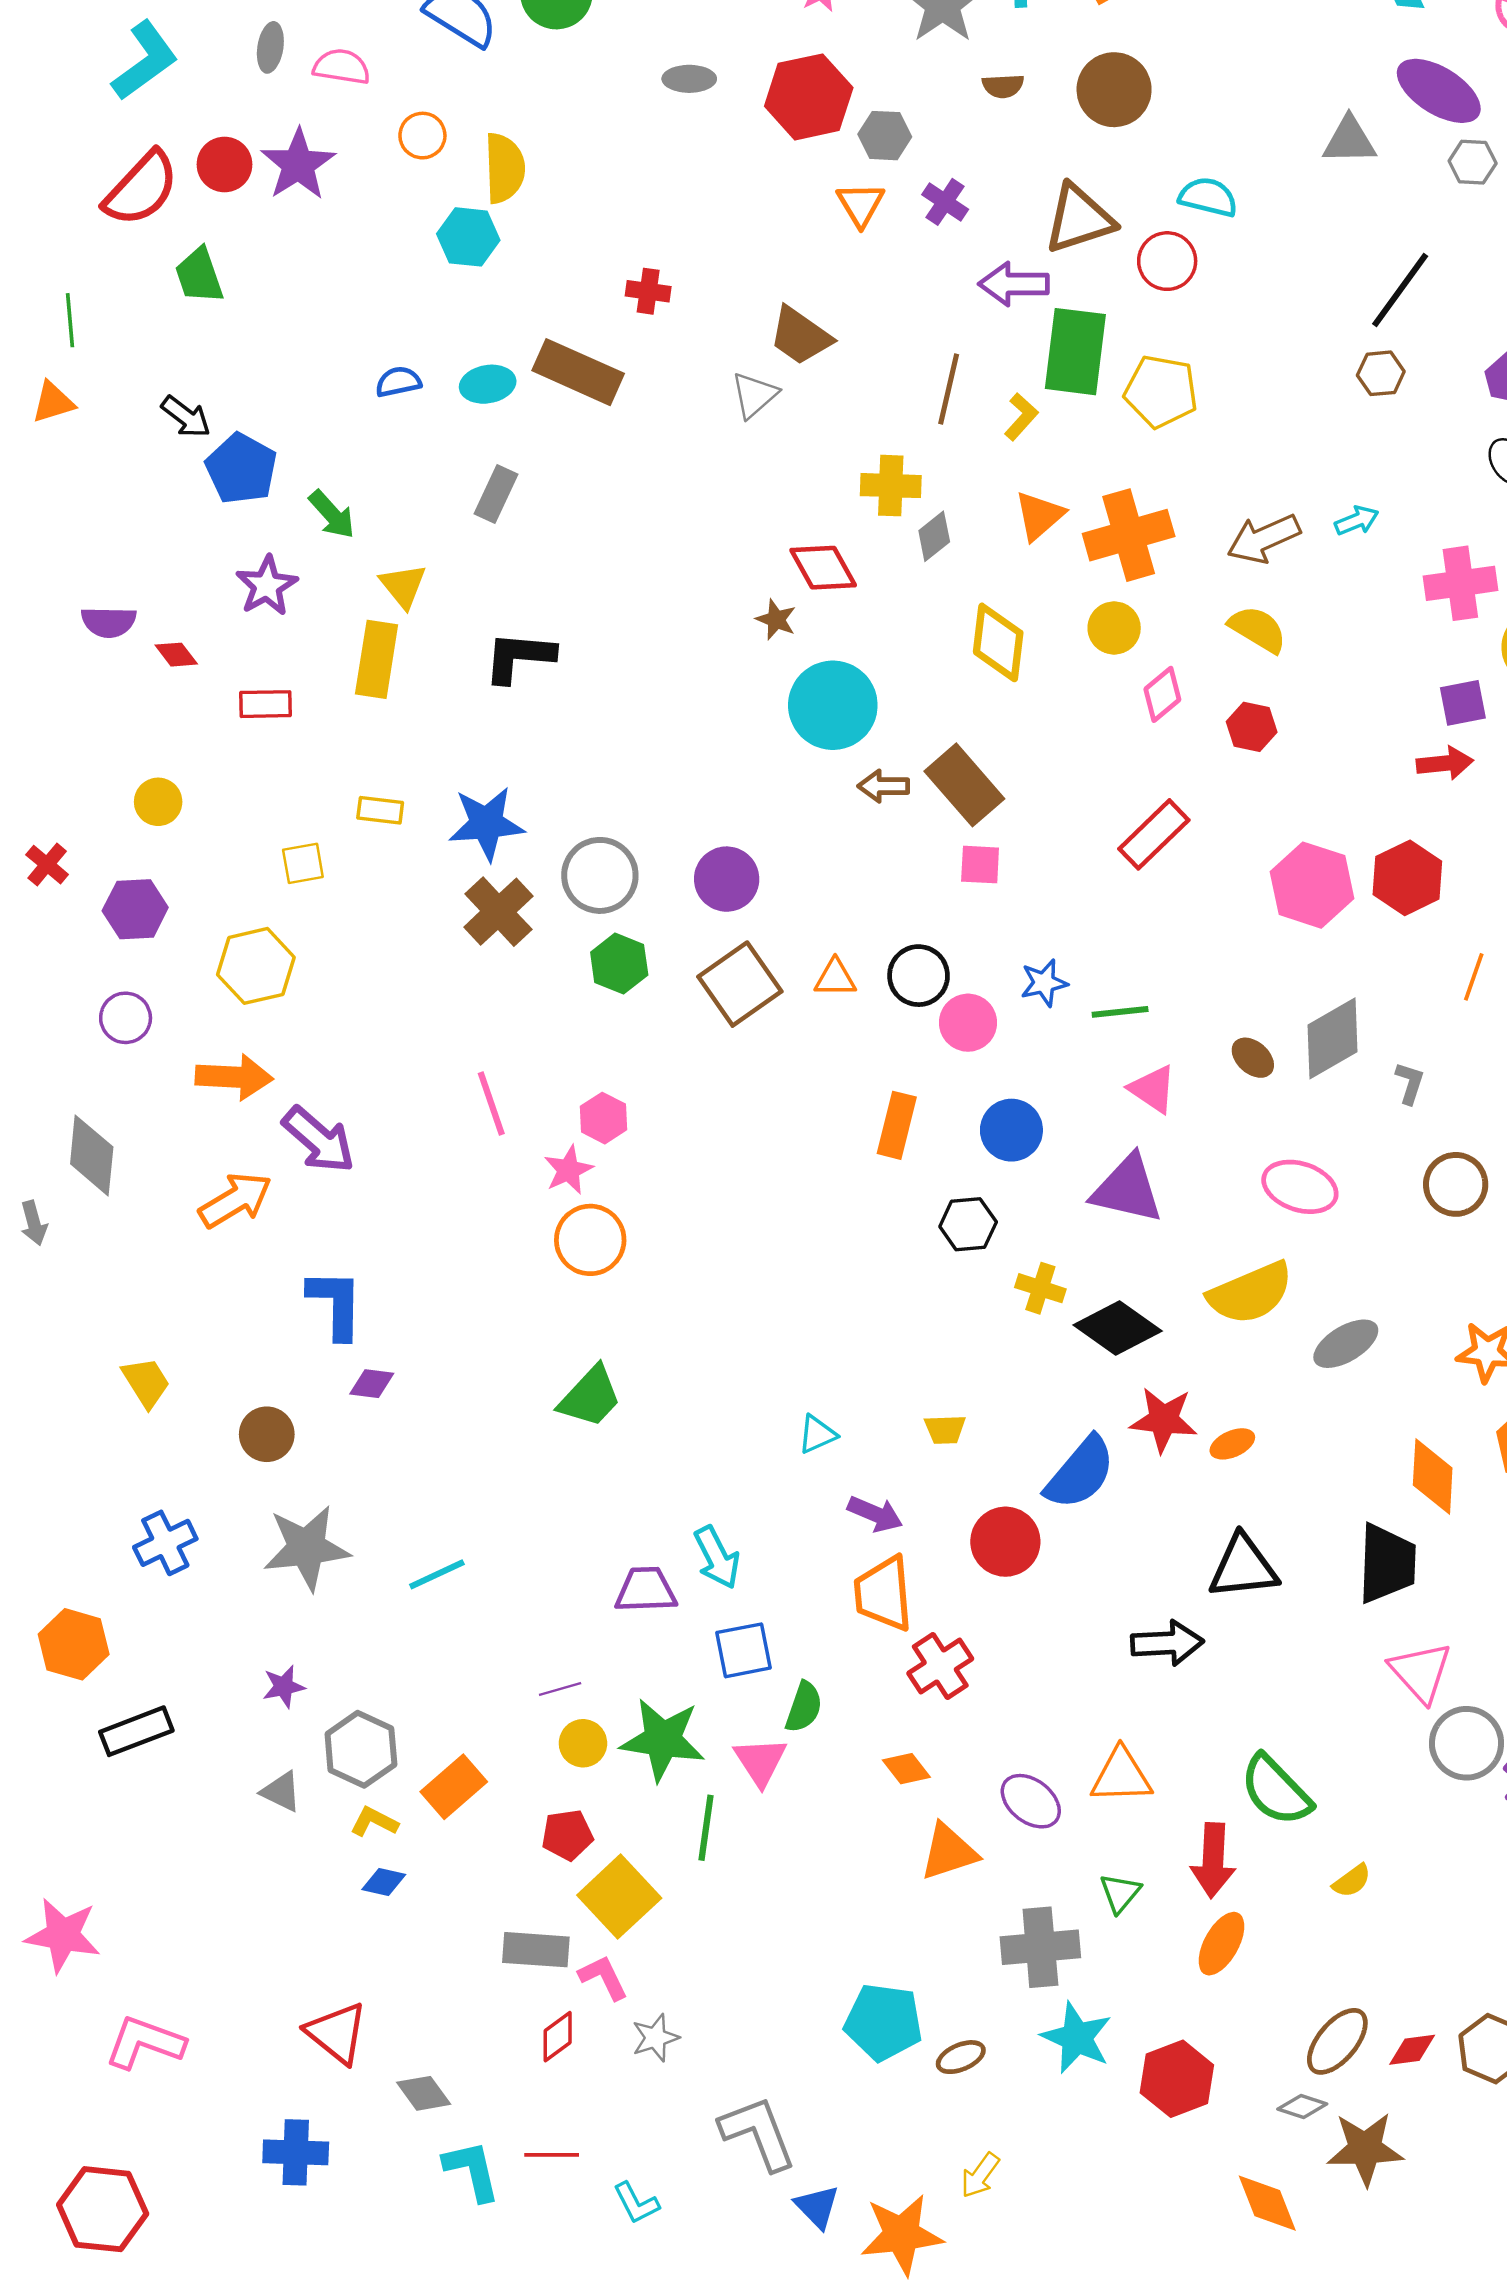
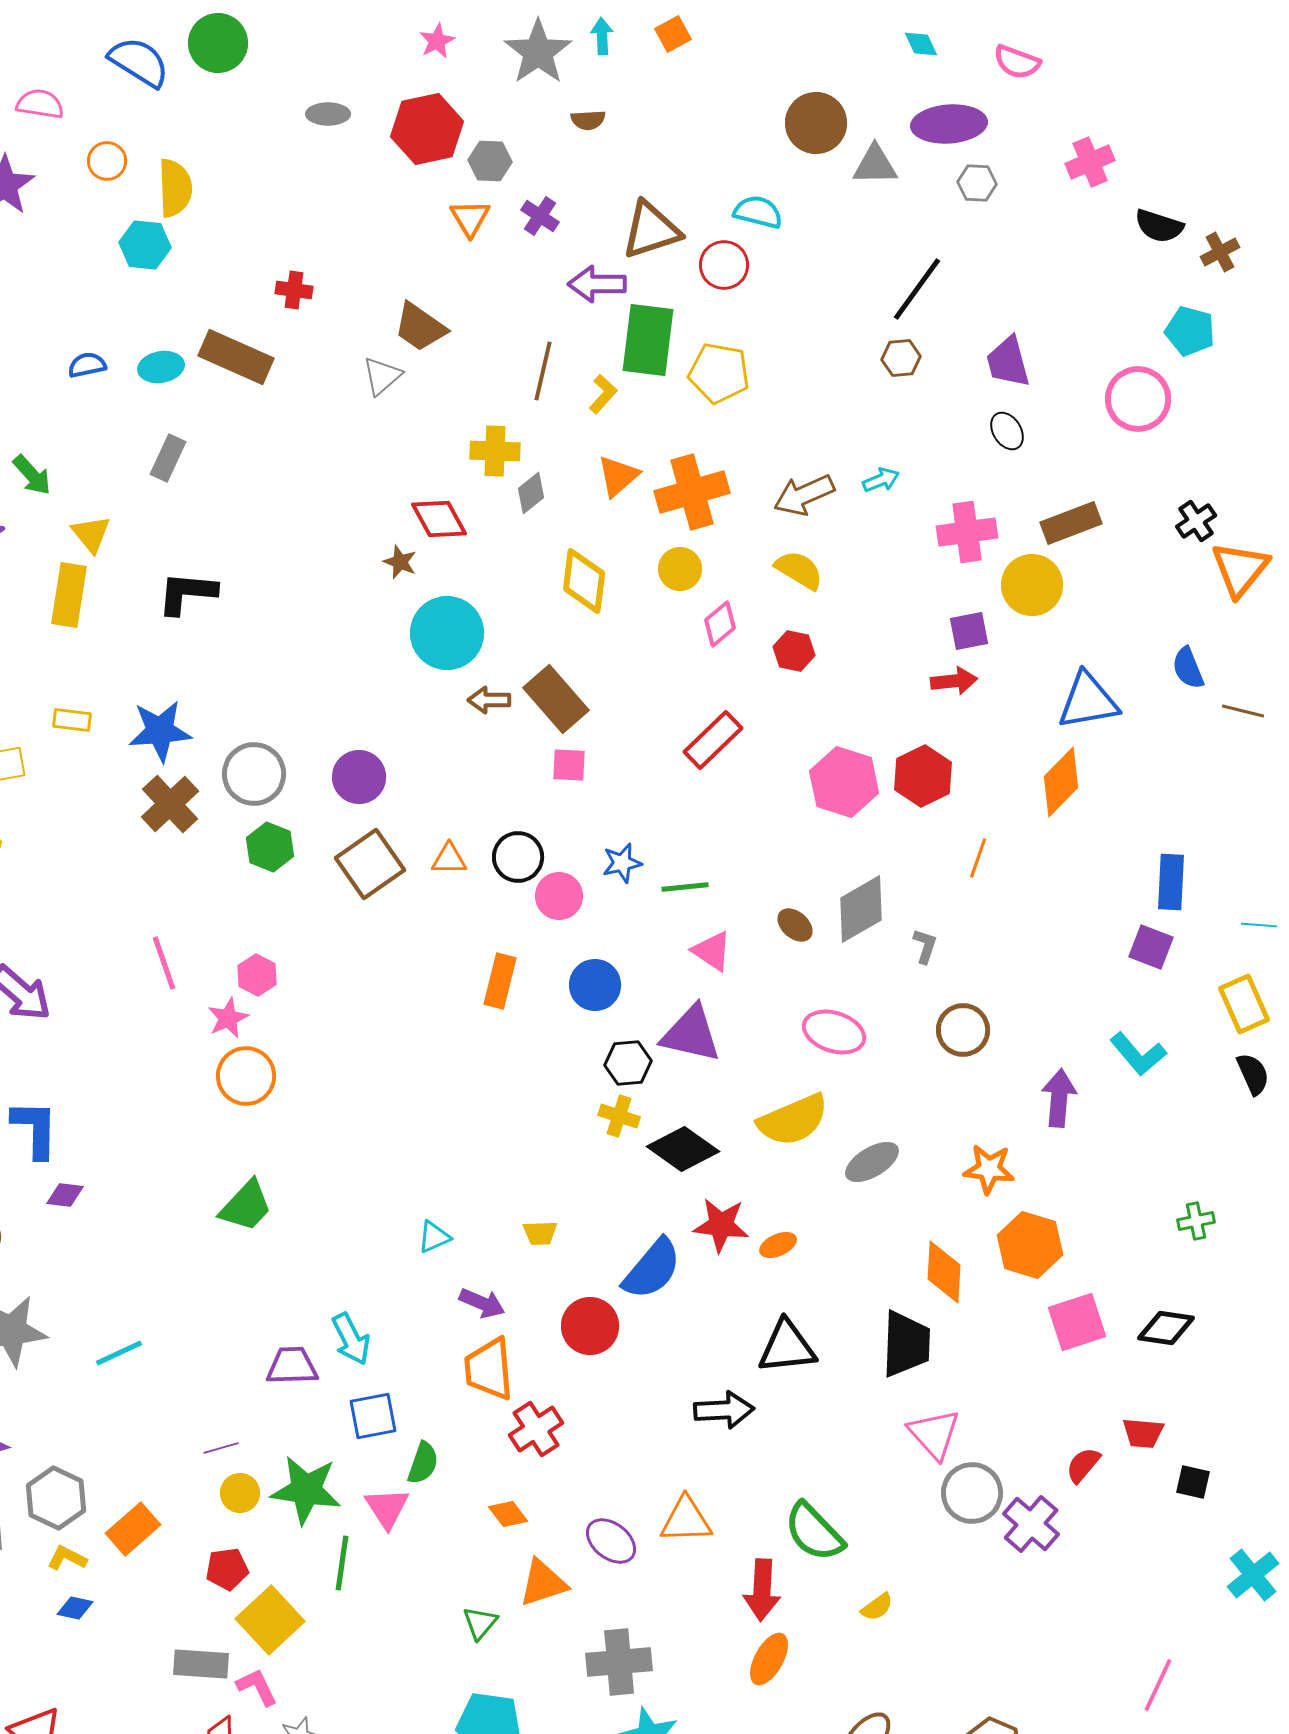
brown circle: (1114, 90) -> (816, 123), moved
purple ellipse: (1439, 91) -> (949, 124), turned -36
black hexagon: (968, 1224) -> (628, 1063), moved
green triangle: (1120, 1893) -> (480, 1623), moved

